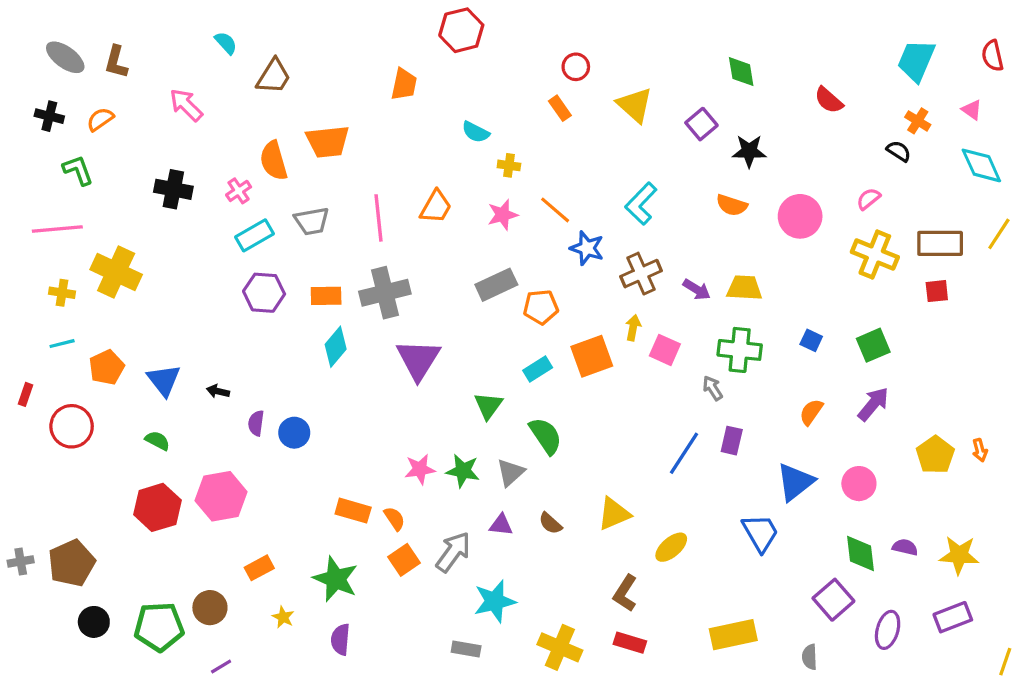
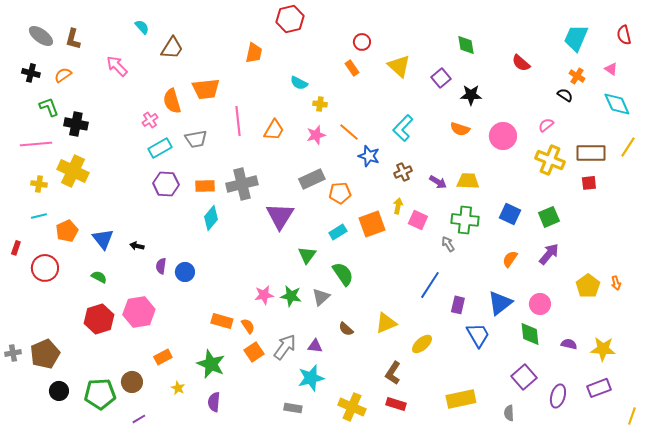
black cross: (173, 189) -> (76, 124), moved
pink line: (379, 218) -> (238, 121), moved
brown cross: (641, 274) -> (403, 172), size x0.7
blue square: (811, 340) -> (510, 214), size x1.5
purple triangle: (418, 359) -> (280, 216), moved
purple rectangle: (732, 441) -> (458, 305), moved
purple triangle: (501, 525) -> (315, 346), moved
green diamond: (861, 554) -> (530, 334), moved

